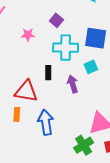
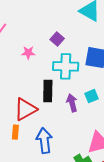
cyan square: (91, 67) -> (91, 96), moved
black rectangle: (48, 73) -> (48, 91), size x1.5
red triangle: (26, 91) -> (25, 109), turned -40

